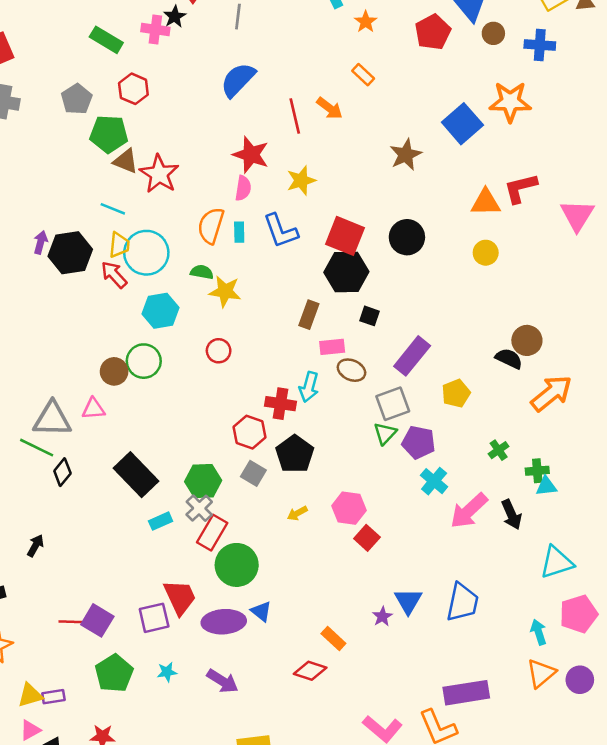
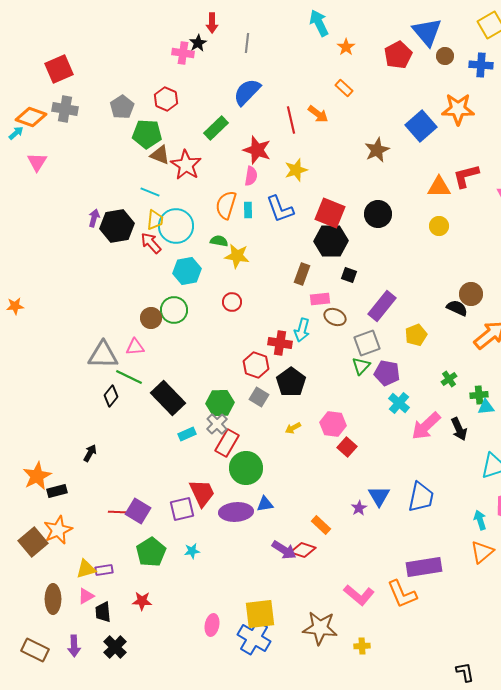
green rectangle: (106, 40) -> (216, 128), moved, turned -75
green line: (37, 448) -> (129, 377), moved
blue triangle: (261, 611) -> (265, 504), turned -48
purple arrow: (222, 681) -> (284, 550), moved

